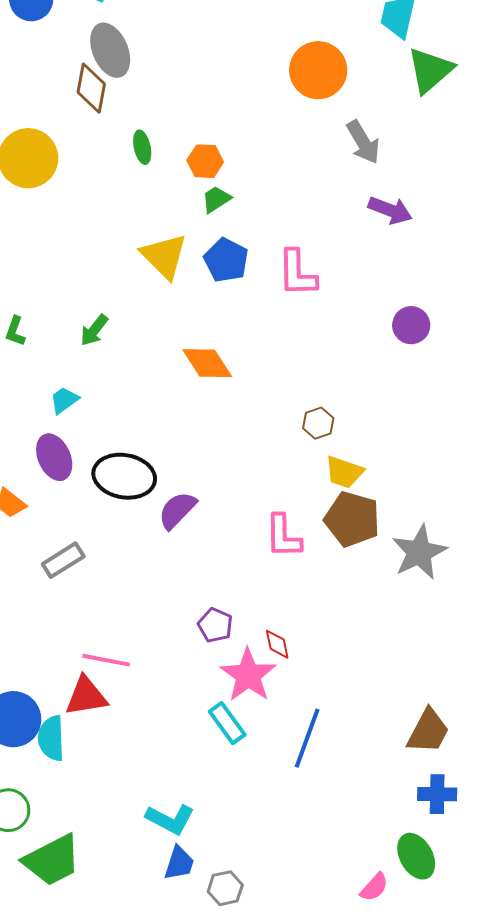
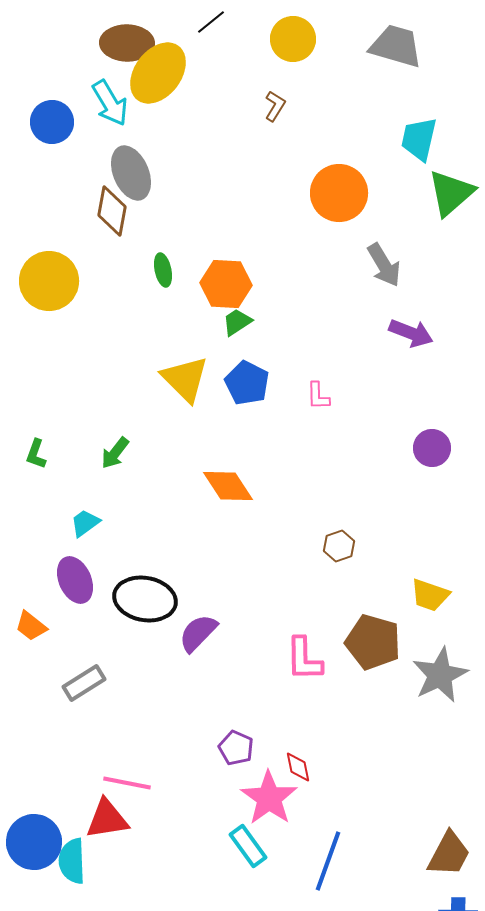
orange hexagon: (205, 161) -> (226, 284), size x1.4
pink L-shape: (297, 273) -> (318, 396), size x0.6
yellow trapezoid: (344, 472) -> (430, 595), moved

